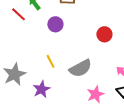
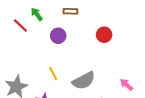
red circle: (104, 34) -> (104, 35), moved

